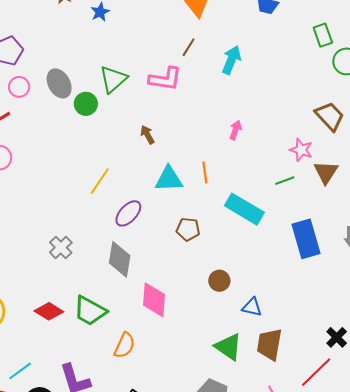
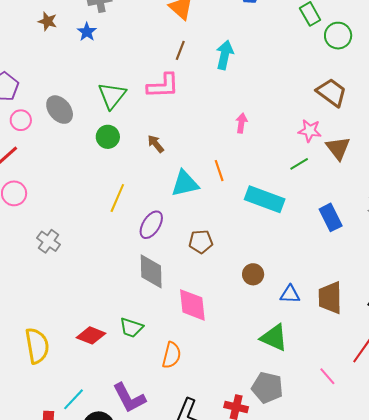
green circle: (86, 104) -> (108, 137), moved
brown pentagon: (188, 229) -> (201, 242), moved
blue rectangle: (306, 239) -> (331, 217), size x0.7
gray cross: (61, 247) -> (49, 241), moved
green trapezoid: (90, 311) -> (131, 328), size x0.7
brown trapezoid: (269, 344) -> (330, 298), moved

